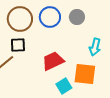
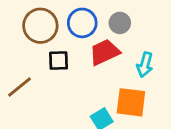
black square: (18, 45) -> (59, 61), moved
red trapezoid: (53, 61) -> (104, 52), moved

